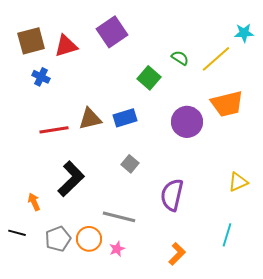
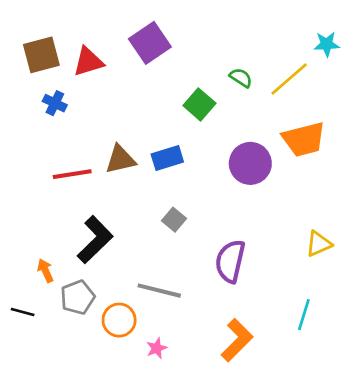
gray pentagon: (58, 239) -> (78, 297), moved
pink star: (117, 249) -> (157, 348), moved
orange L-shape: (177, 254) -> (237, 340), size x1.4

